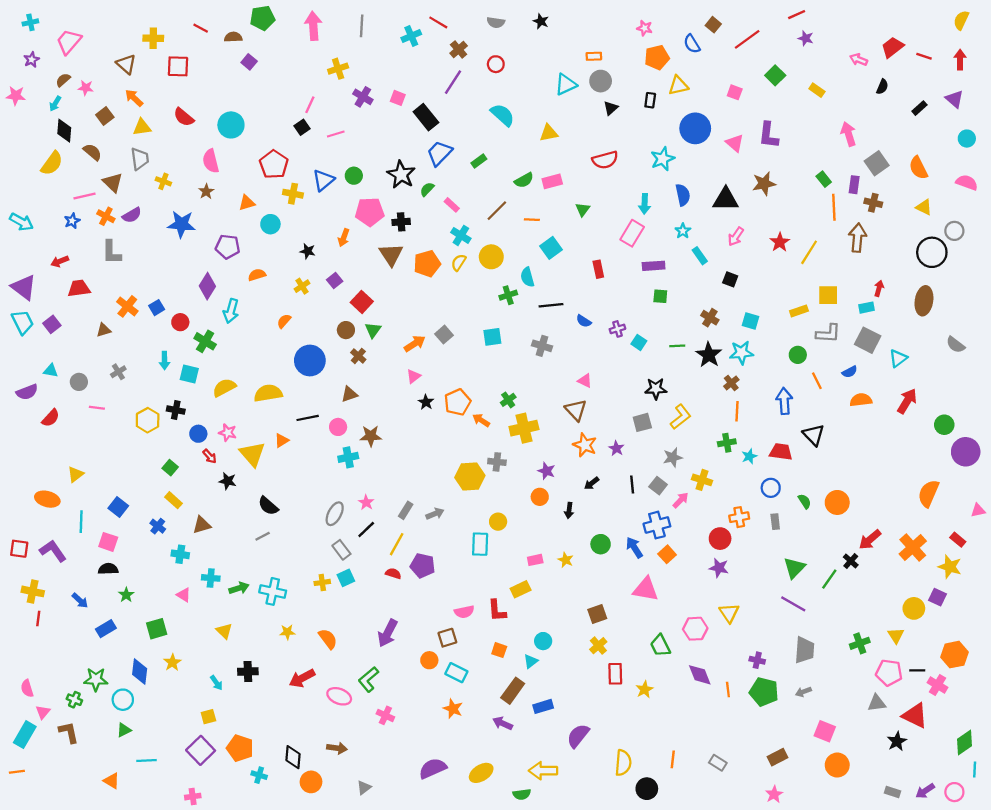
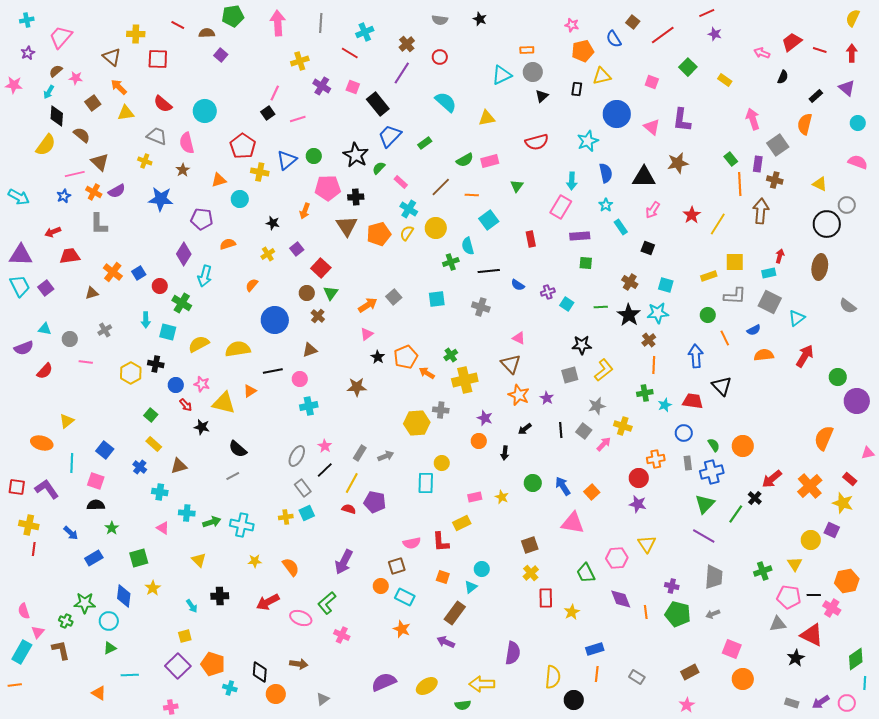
red line: (438, 22) -> (350, 53), moved
gray trapezoid: (140, 159) -> (157, 136), moved, turned -60
orange semicircle: (918, 168) -> (805, 124), moved, turned 40
purple triangle: (24, 287) -> (21, 255), turned -35
brown star: (371, 436) -> (357, 387), moved
yellow triangle: (252, 454) -> (224, 403), turned -35
blue cross: (657, 525) -> (712, 472), moved
blue rectangle: (543, 706) -> (595, 649), moved
purple semicircle: (578, 736) -> (513, 653), turned 150

